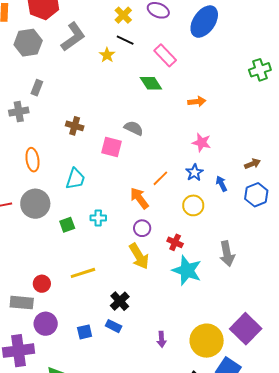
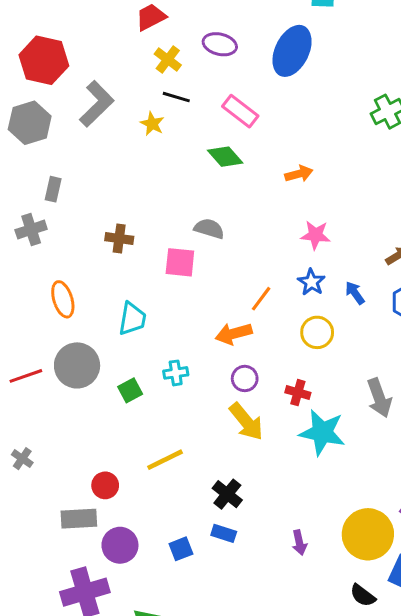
orange arrow: (139, 198) -> (234, 334), turned -60

